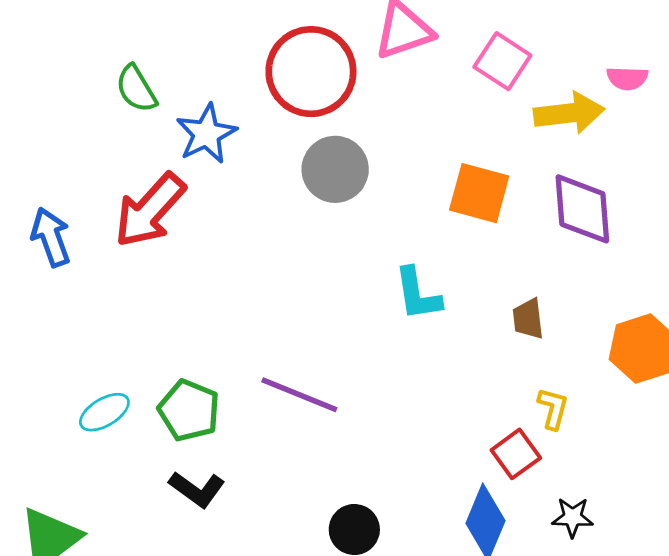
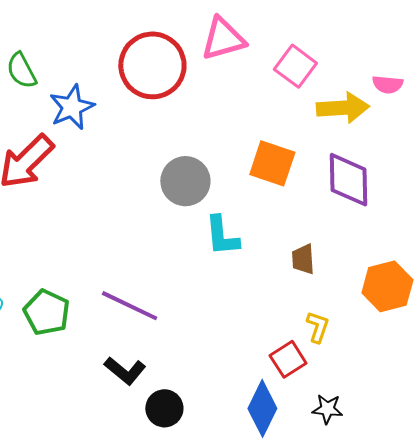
gray circle: (335, 169) -> (185, 181), moved
black L-shape: (197, 489) -> (125, 371), moved

